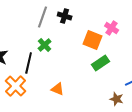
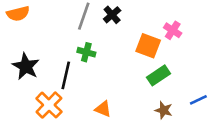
black cross: (65, 16) -> (112, 15), turned 32
green cross: (45, 45) -> (86, 52), turned -32
brown star: (117, 99) -> (164, 110), moved

